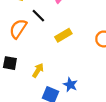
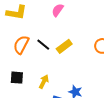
black line: (38, 16) -> (43, 45), moved

